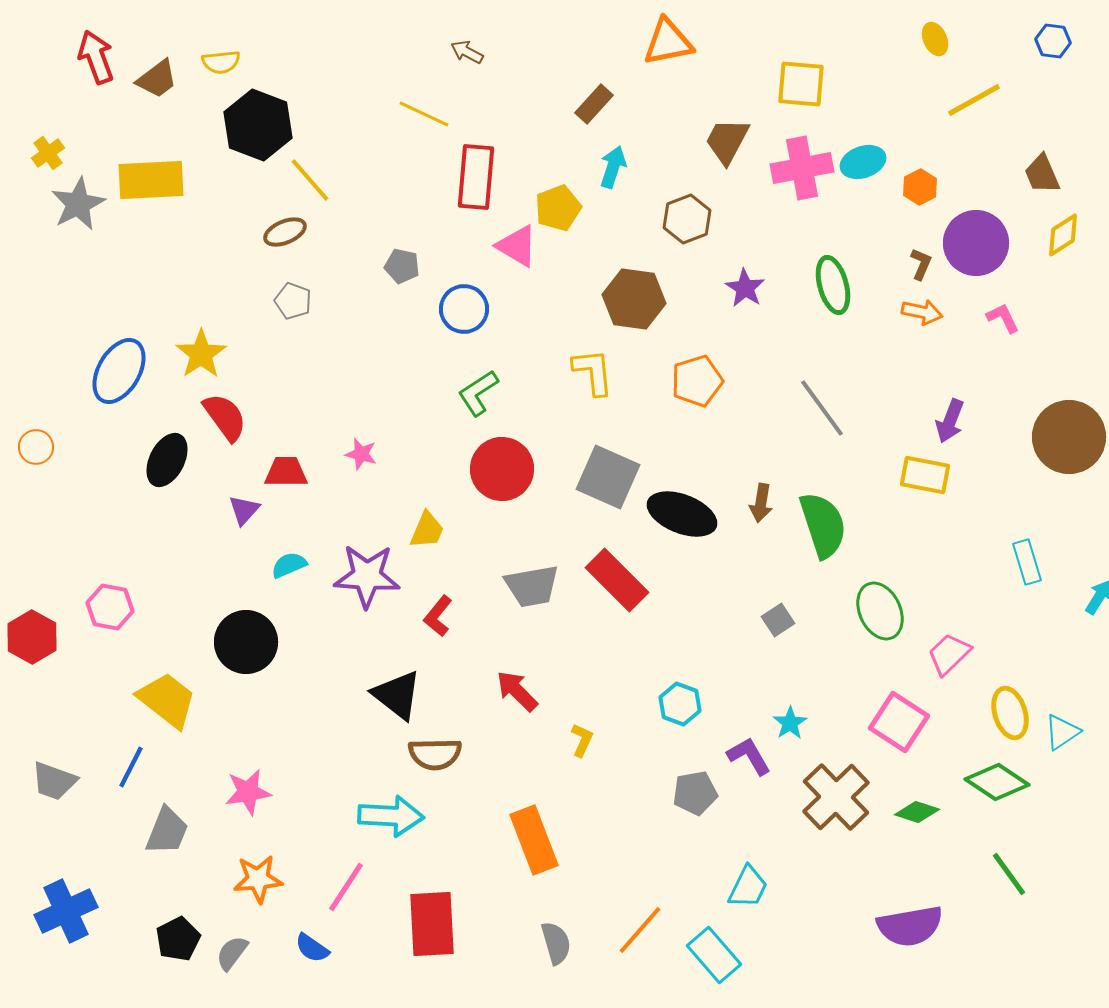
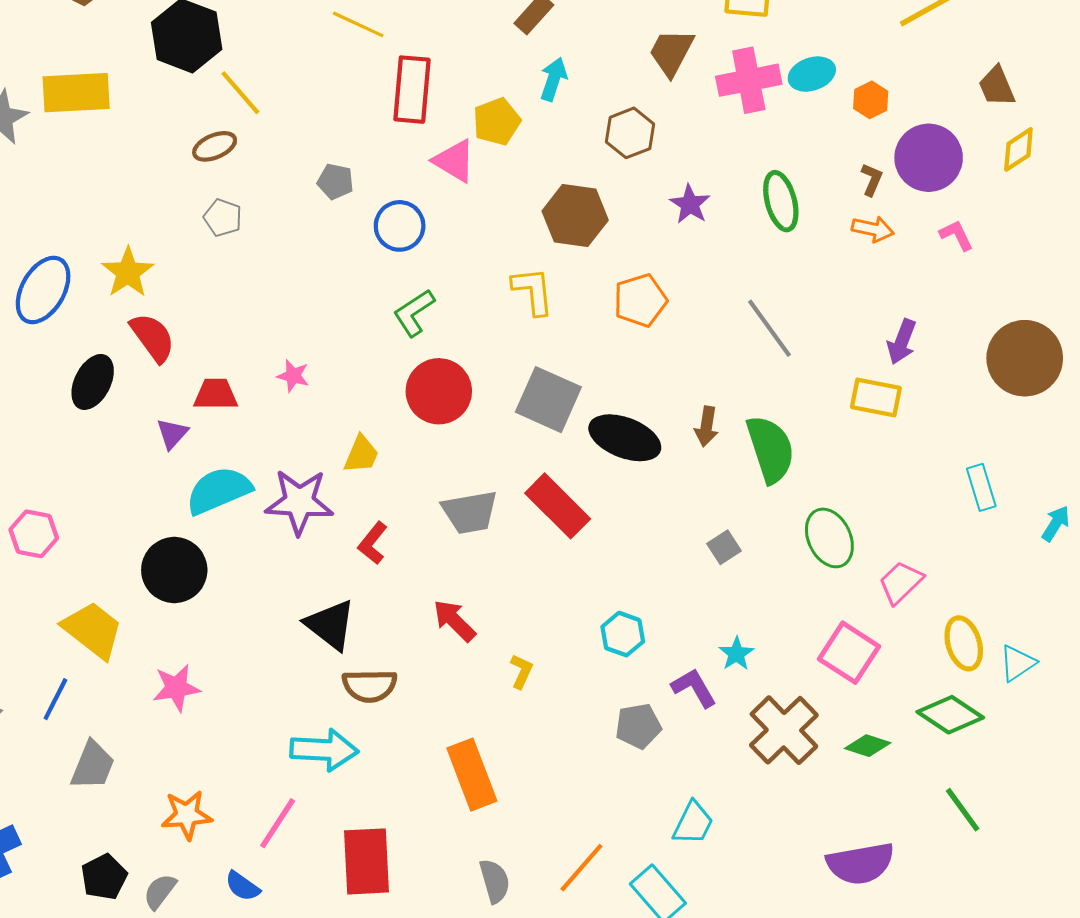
cyan semicircle: (289, 565) -> (219, 490), size x1.8
pink star: (248, 792) -> (176, 688), moved

